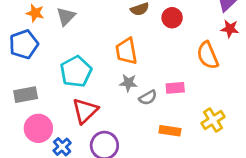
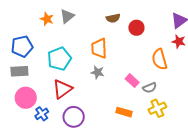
orange star: (35, 13) -> (47, 19), moved
gray triangle: (66, 16) -> (67, 16), moved
blue pentagon: (24, 44) -> (22, 46), moved
pink rectangle: (175, 88) -> (132, 81), turned 40
gray semicircle: (148, 98) -> (150, 88), moved

